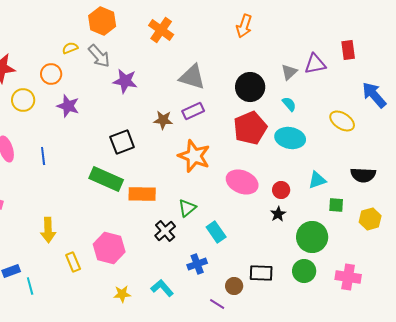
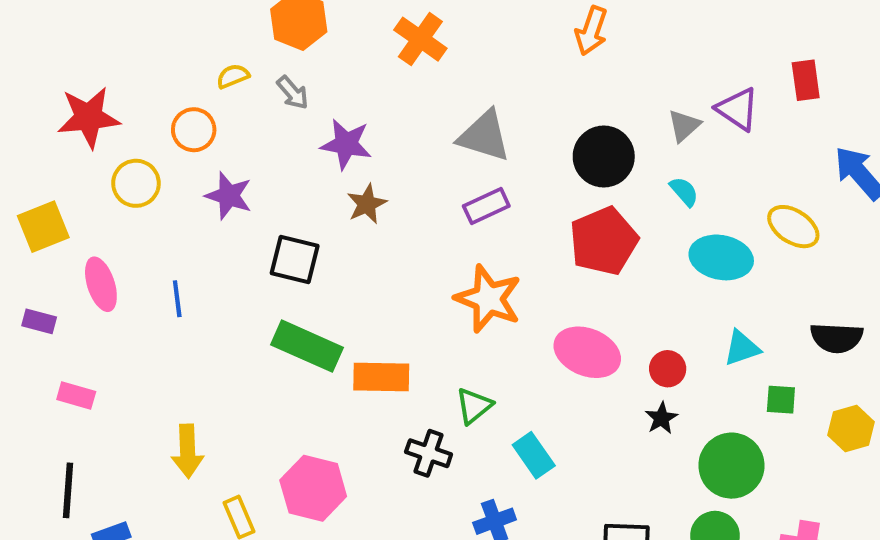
gray arrow: (99, 56) -> (293, 93), size x0.7
purple triangle: (315, 64) -> (738, 109), turned 45
brown star: (163, 120) -> (367, 204), moved, turned -30
cyan ellipse: (290, 138) -> (721, 257), moved
black square: (122, 142) -> (295, 260), moved, turned 35
black cross: (165, 231) -> (429, 453), turned -30

